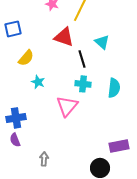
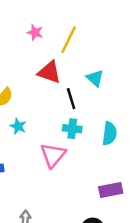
purple rectangle: (119, 146) -> (111, 190), moved

